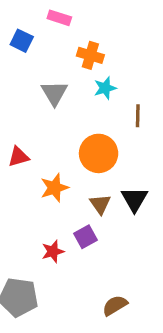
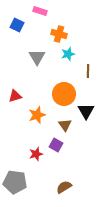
black triangle: (134, 199) -> (86, 111), moved
purple square: (85, 237) -> (56, 145), turned -32
brown semicircle: (115, 305) -> (64, 187), moved

